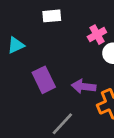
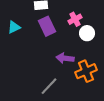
purple rectangle: (44, 80) -> (47, 26), moved

